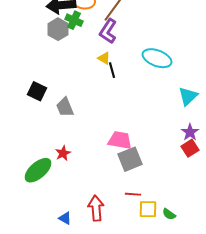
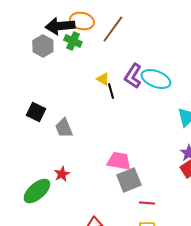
gray hexagon: (58, 29) -> (43, 46), moved
purple L-shape: (108, 31) -> (133, 76), moved
red line: (133, 194) -> (147, 203), moved

